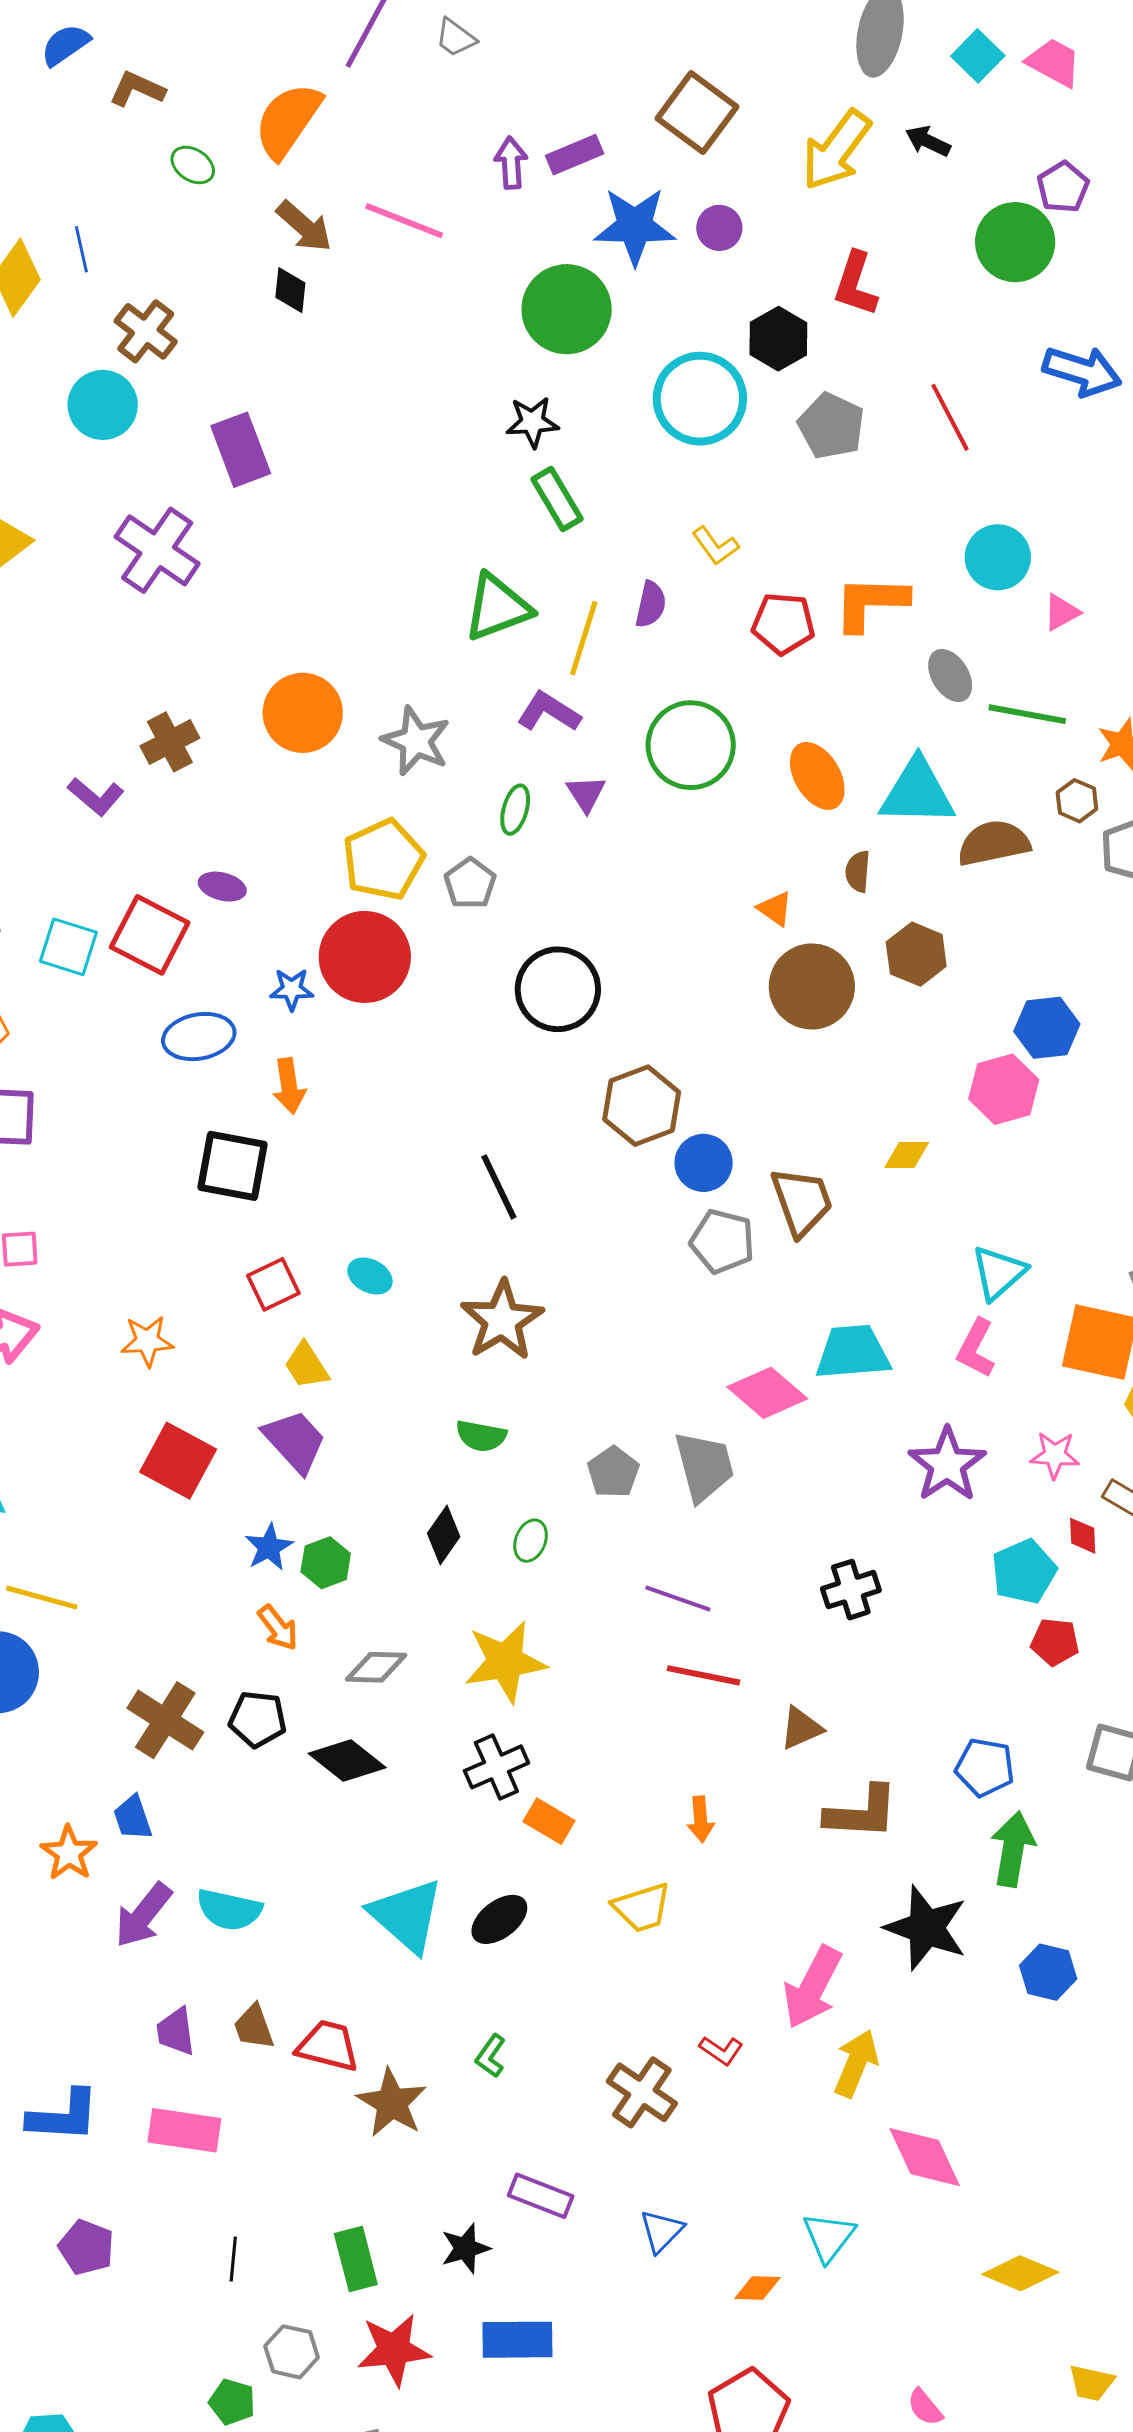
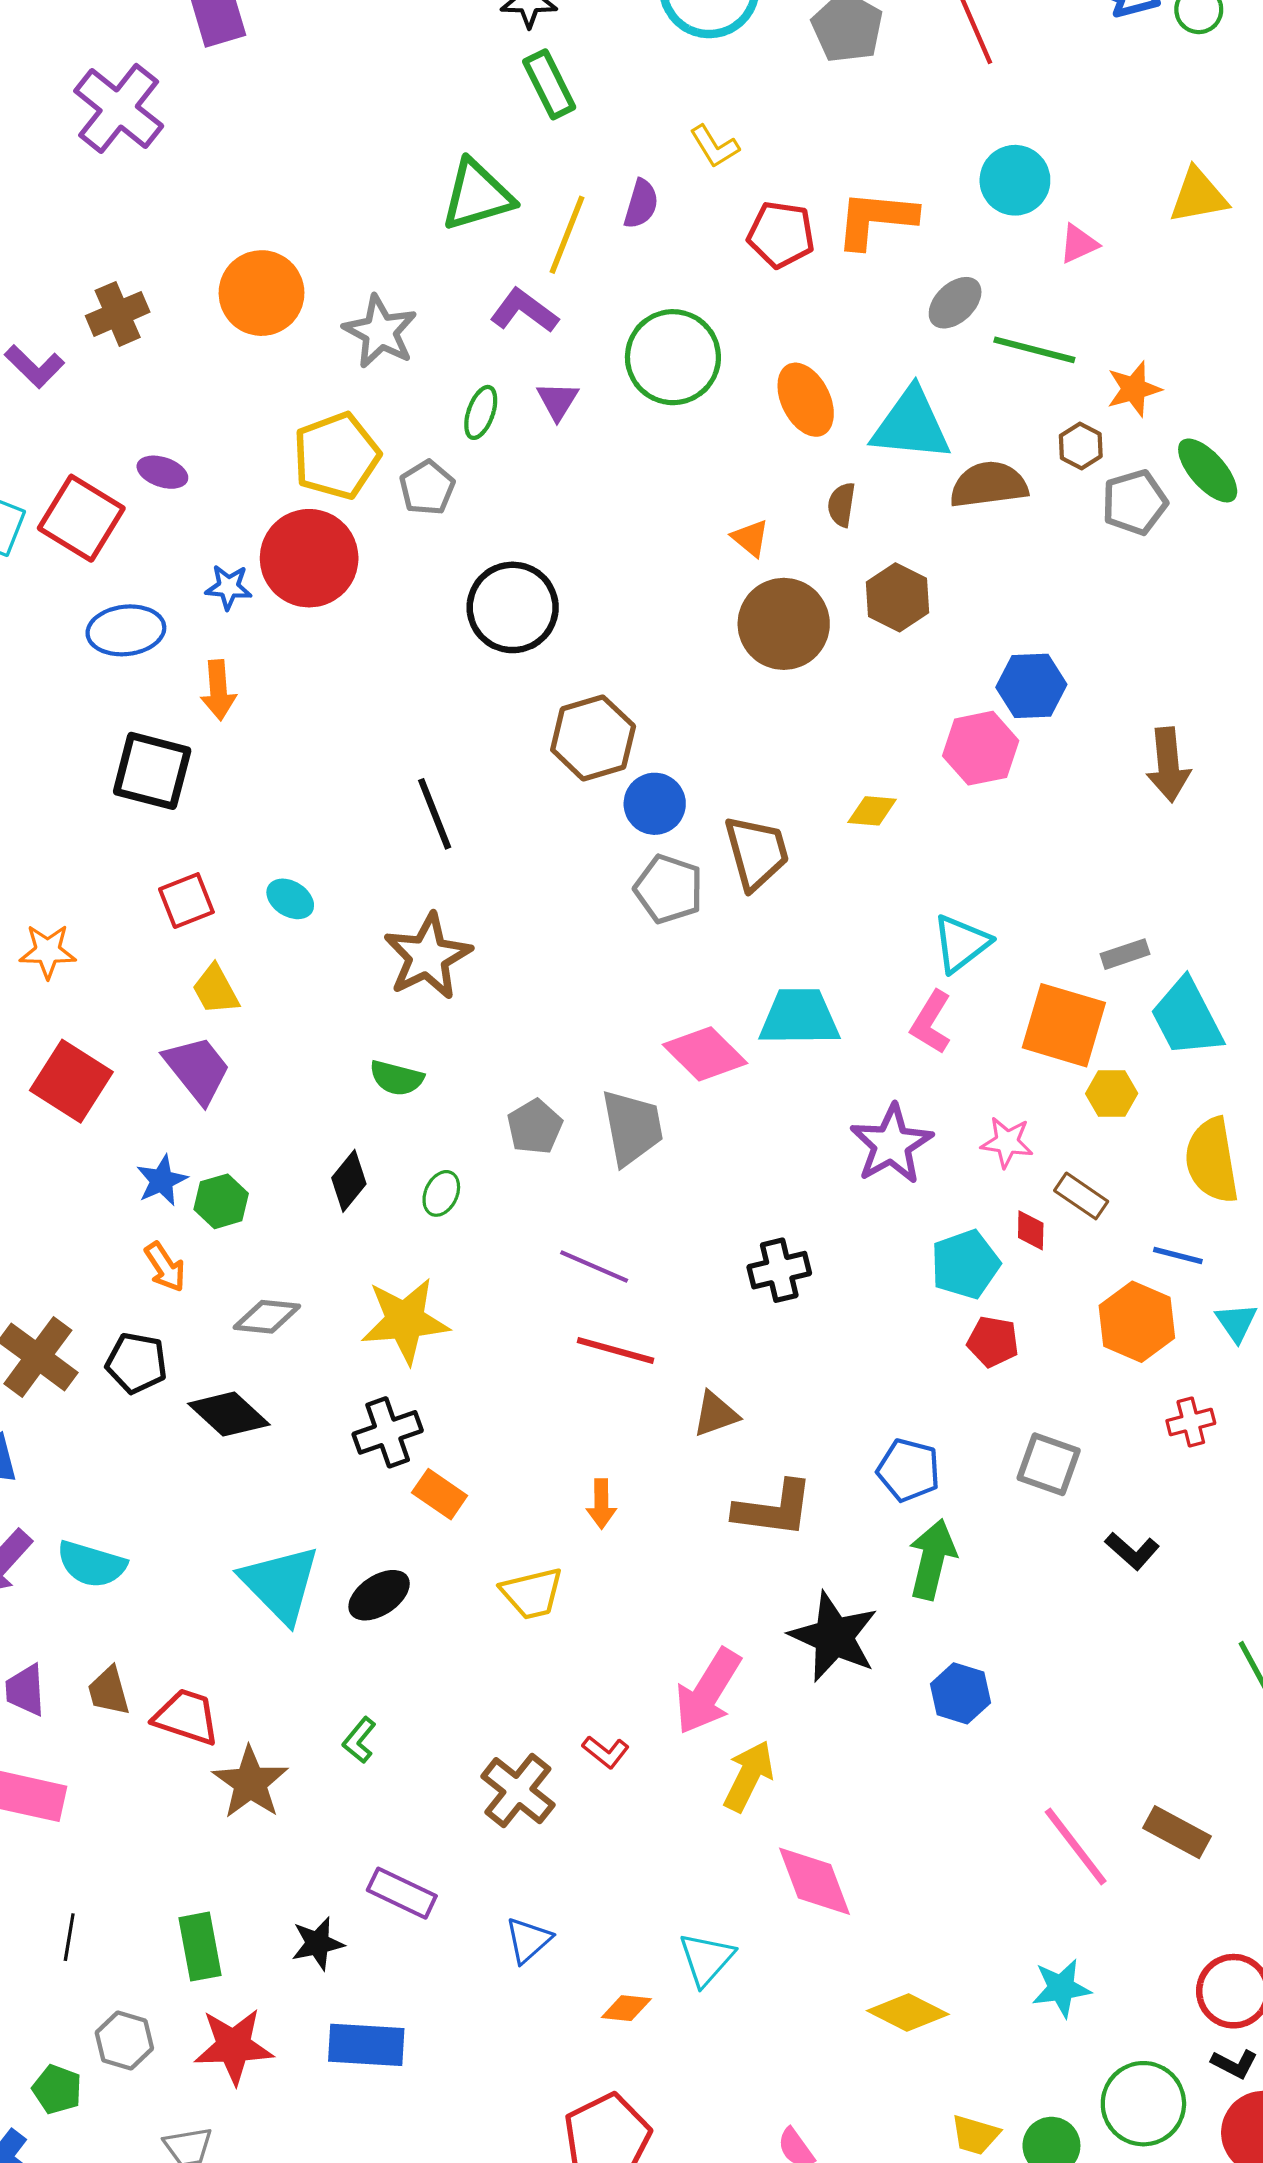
gray ellipse: (950, 676) -> (955, 303), turned 74

